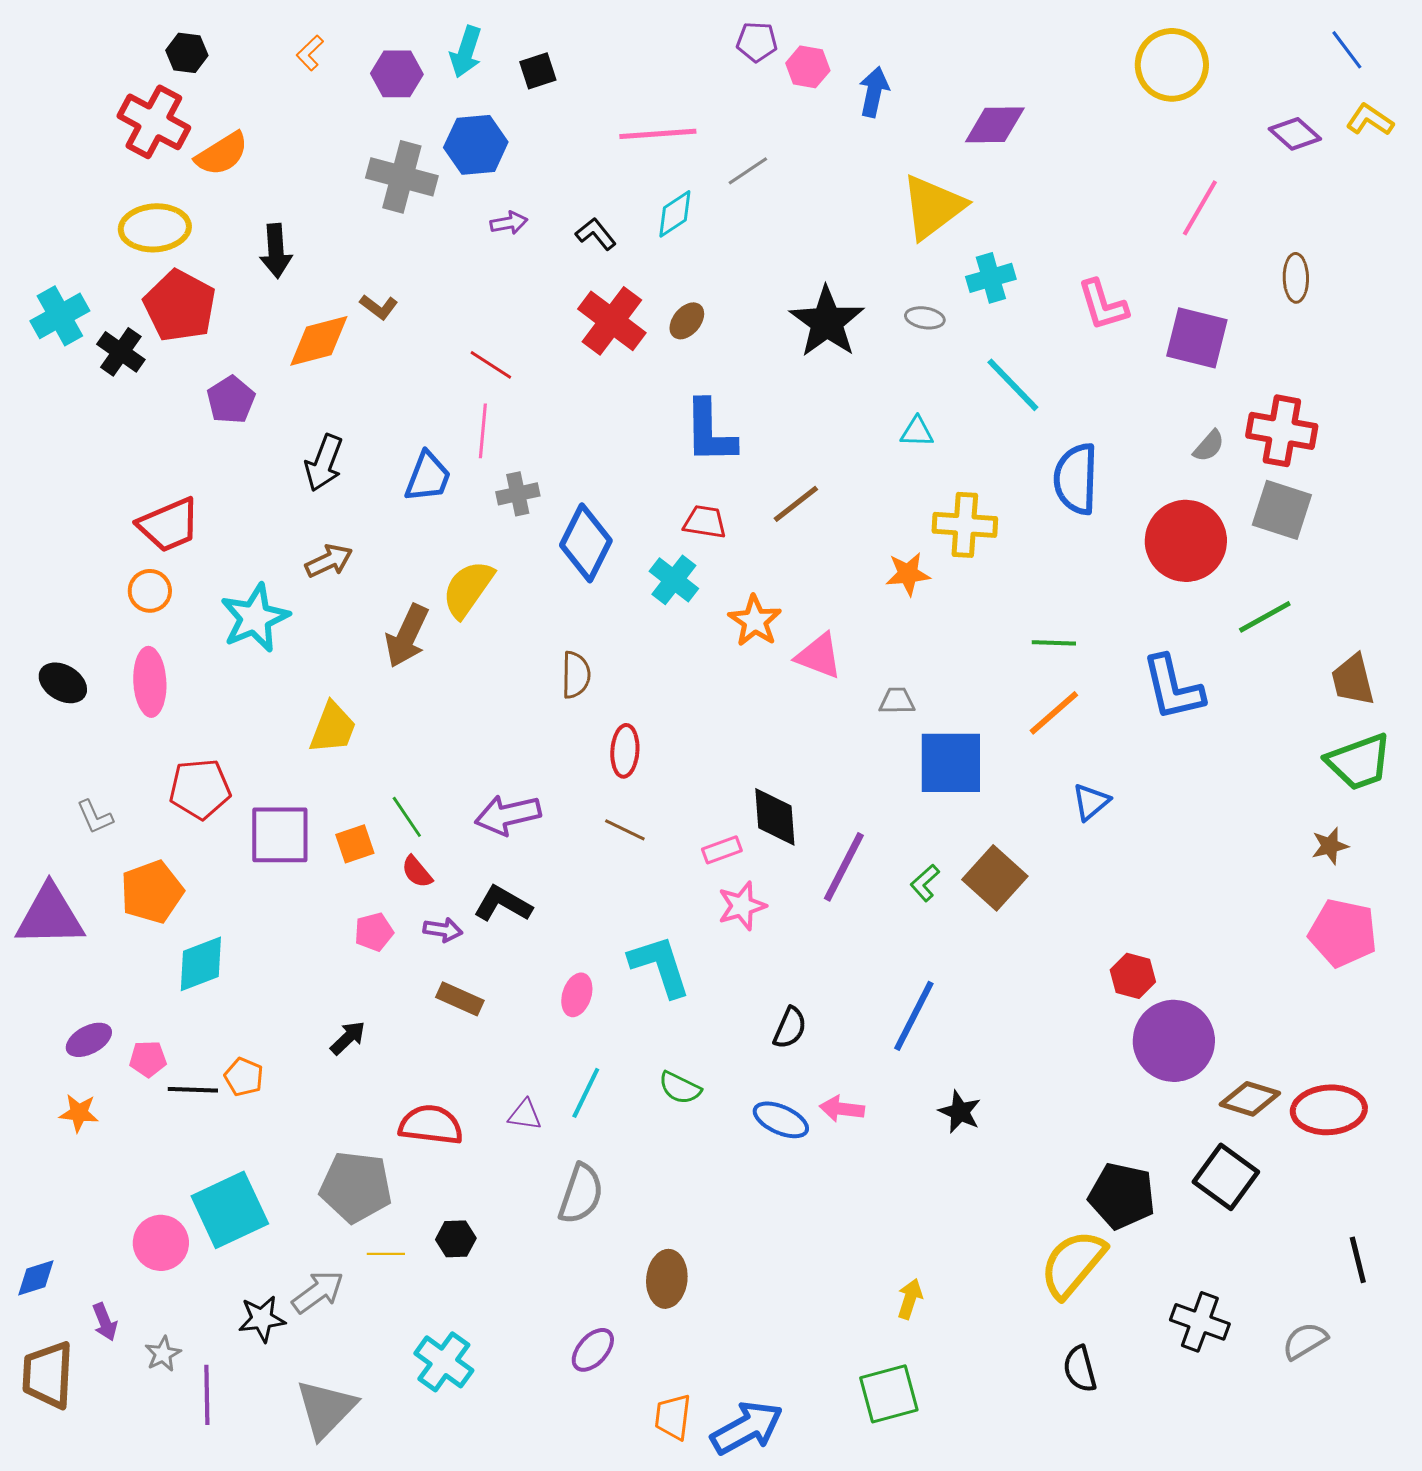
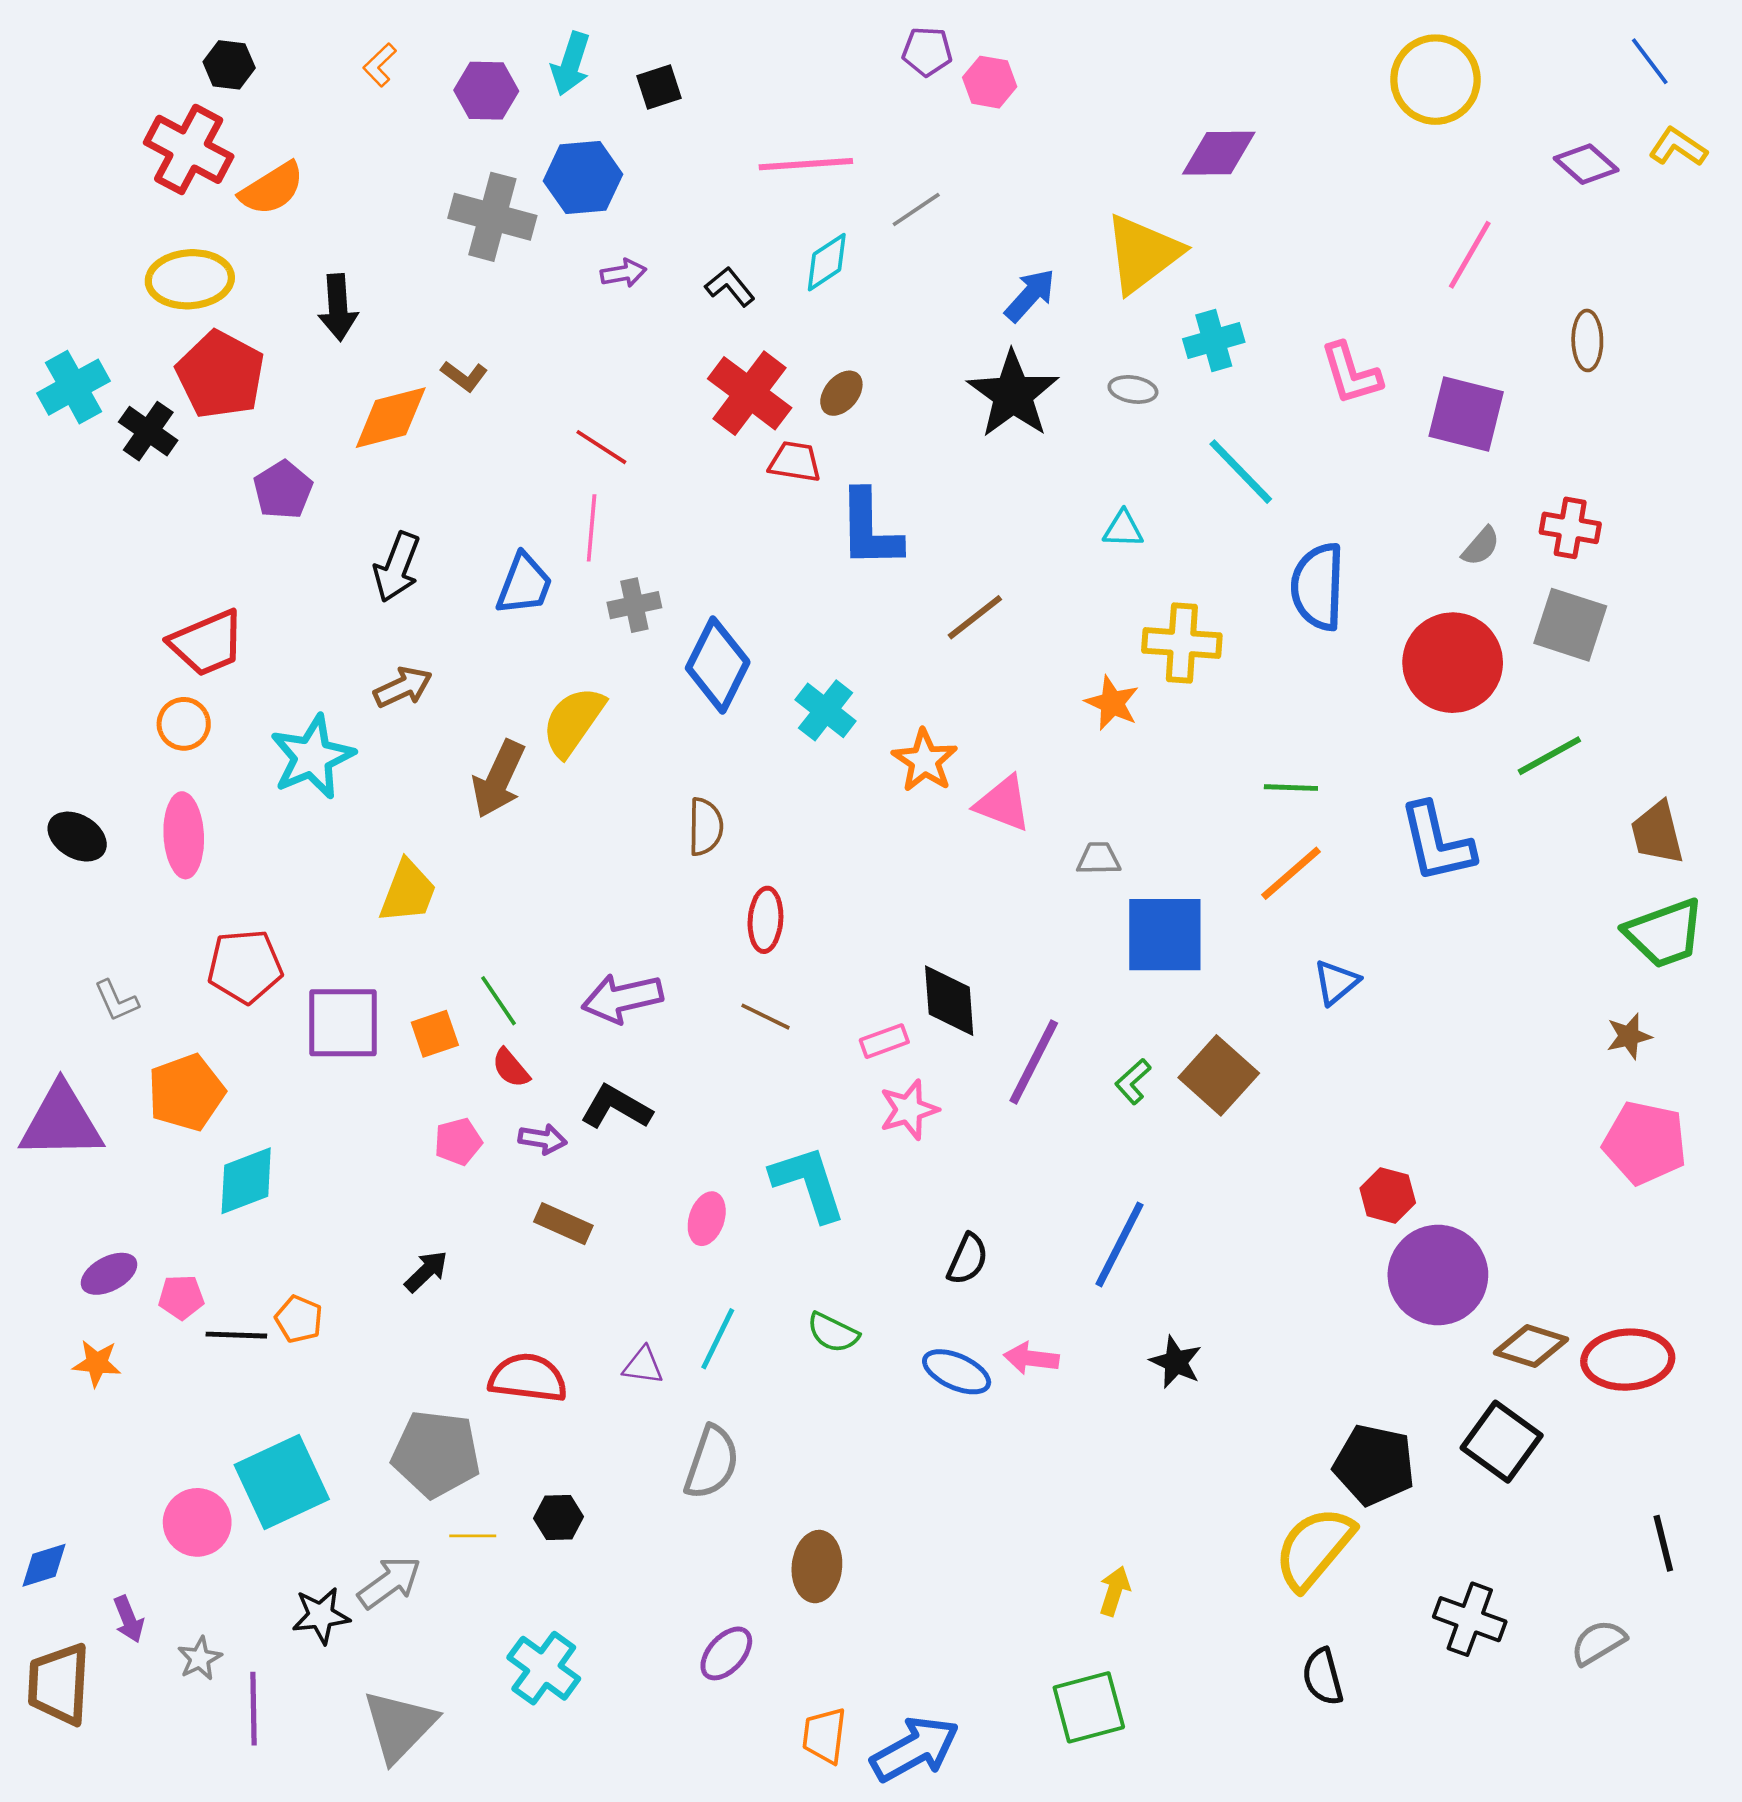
blue arrow: (874, 92) -> (1030, 295), moved, turned 30
red cross: (1282, 431) -> (1570, 528), size x0.7
red trapezoid: (705, 522) -> (795, 462), moved
orange star: (908, 574) -> (1112, 703), turned 30

